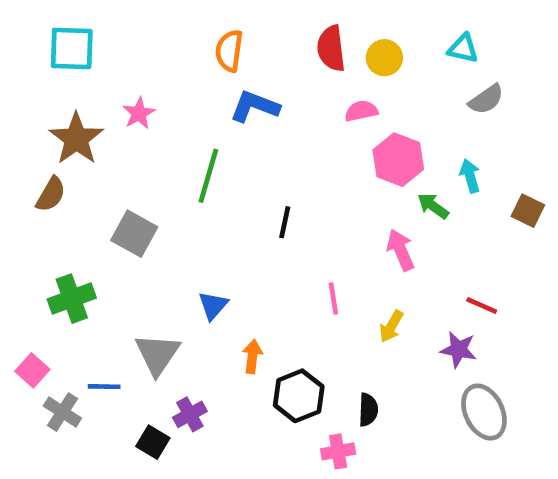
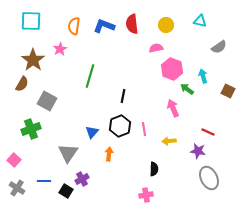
red semicircle: (331, 48) -> (132, 24), moved
orange semicircle: (229, 51) -> (74, 26), moved
gray semicircle: (486, 99) -> (219, 47), moved
blue L-shape: (255, 106) -> (104, 26), moved
gray square: (134, 234) -> (47, 101), moved
yellow arrow: (391, 326) -> (169, 141), turned 56
blue line: (104, 387) -> (44, 181), moved
black hexagon: (299, 396) -> (120, 126), moved
black semicircle: (368, 410) -> (154, 169), moved
gray cross: (62, 412) -> (17, 188), moved

